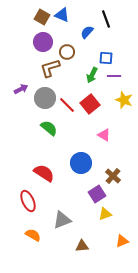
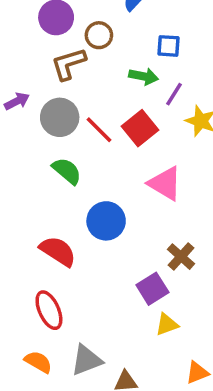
green arrow: (92, 75) -> (144, 76), turned -105
purple line: (114, 76) -> (174, 94), moved, turned -56
pink triangle: (104, 135) -> (165, 183), size x1.5
blue circle: (81, 163) -> (106, 221), moved
red ellipse: (28, 201) -> (49, 310), moved
gray triangle: (62, 220) -> (86, 360), moved

